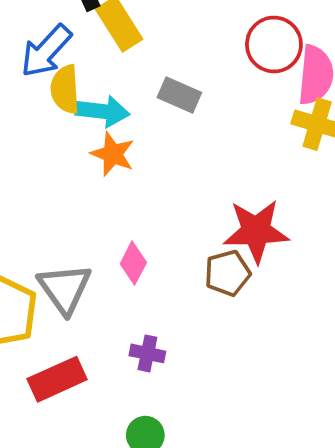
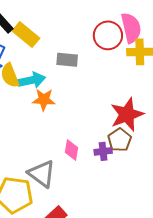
red circle: (274, 44) -> (108, 35), moved
purple cross: (147, 353) -> (103, 151), moved

